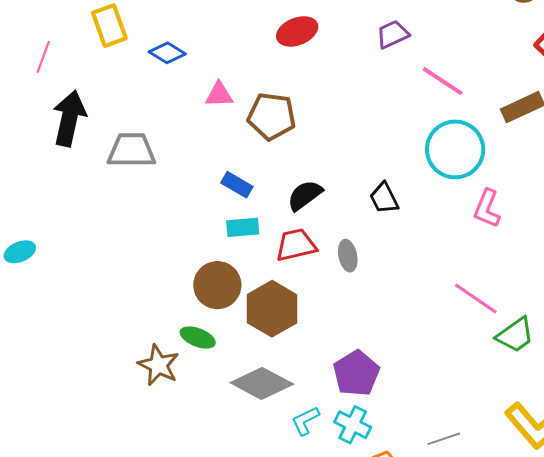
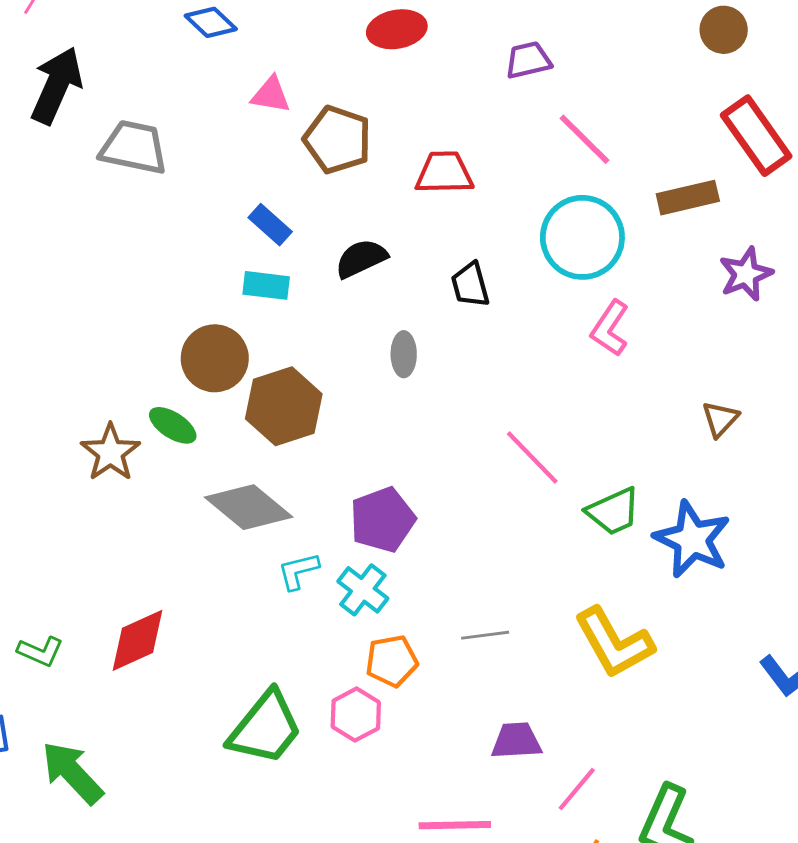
red trapezoid: (296, 245) -> (444, 173), moved
pink line: (476, 298) -> (532, 457), moved

